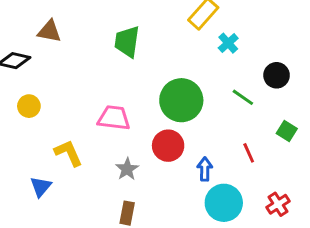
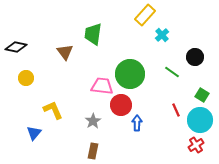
brown triangle: (49, 31) -> (65, 52), moved, turned 42
pink trapezoid: (114, 118) -> (102, 86), moved
blue arrow: (205, 169) -> (137, 123), moved
cyan circle: (224, 203) -> (200, 120), moved

